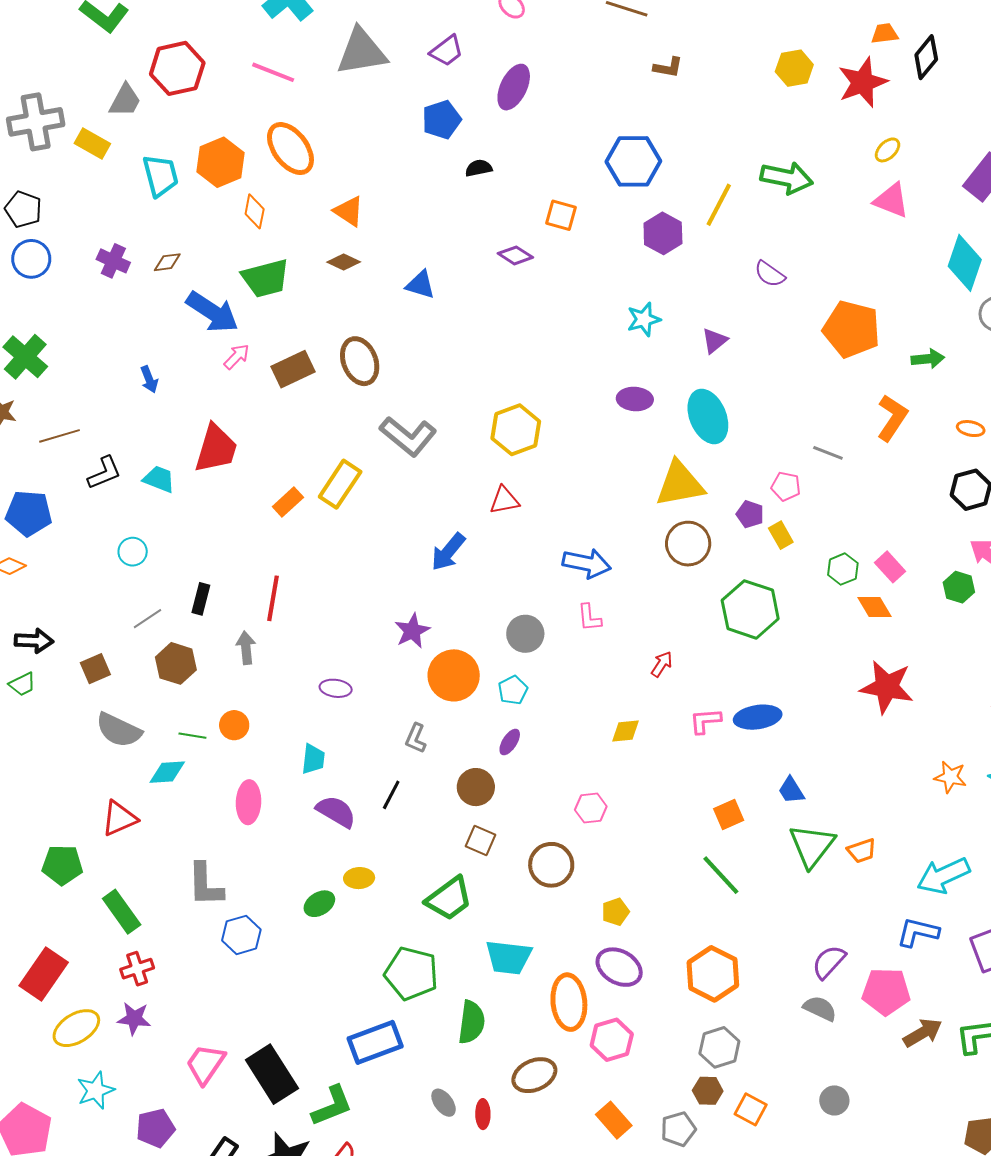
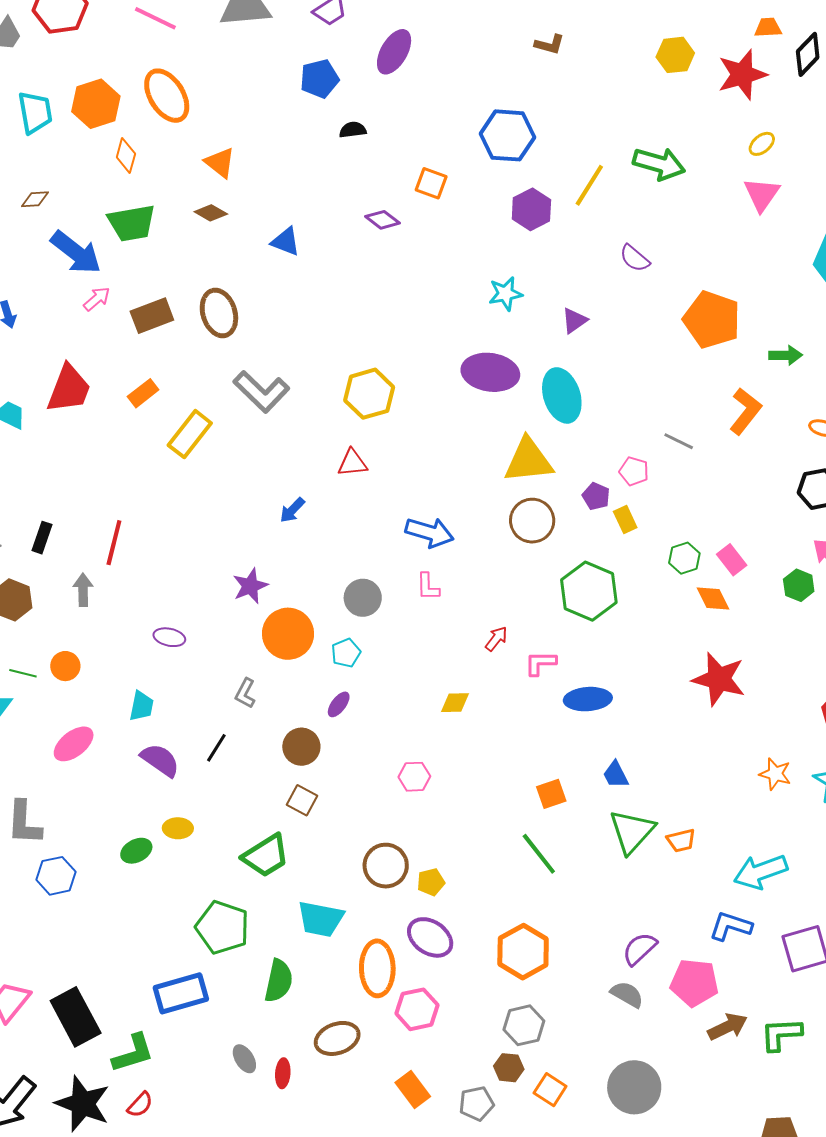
pink triangle: (891, 200) -> (762, 194), turned 39
purple ellipse: (635, 399) -> (490, 372), size x1.6
orange rectangle: (288, 502) -> (143, 393), moved
blue arrow: (448, 552) -> (292, 510), size x0.7
pink L-shape: (705, 721) -> (540, 663), moved
pink ellipse: (248, 802) -> (74, 744), turned 45
brown circle: (551, 865) -> (386, 866), moved
gray circle: (834, 1100) -> (634, 1087), size x1.8

